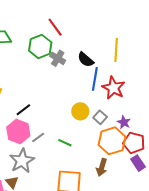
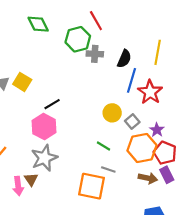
gray cross: (58, 58) -> (95, 54), turned -35
black semicircle: (86, 60) -> (124, 59), turned -114
gray line: (38, 137) -> (108, 169), moved, turned 48
green line: (65, 143) -> (103, 146), moved
brown arrow: (102, 167) -> (148, 178), moved, turned -102

